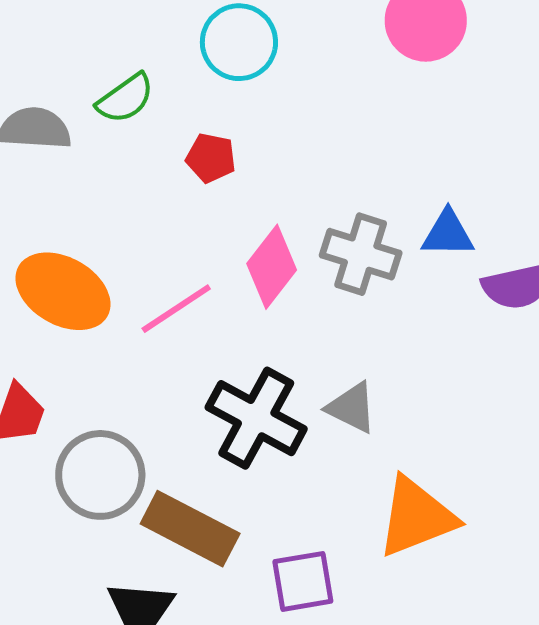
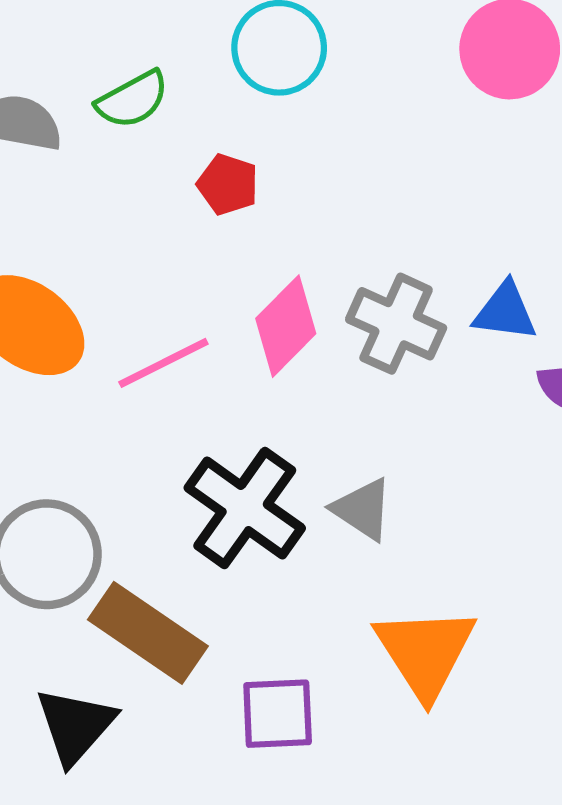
orange triangle: (416, 517) -> (425, 652), turned -48

